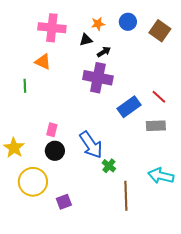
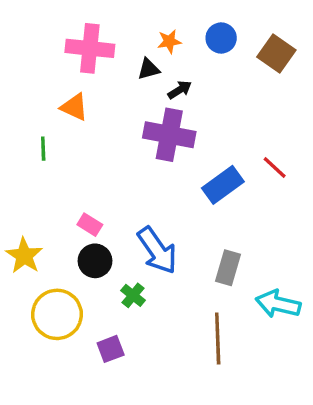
gray rectangle: (156, 126) -> (228, 268), moved, turned -72
pink rectangle: (52, 130) -> (90, 225), turned -72
green cross: (109, 166) -> (133, 295), moved

